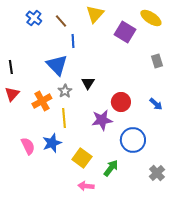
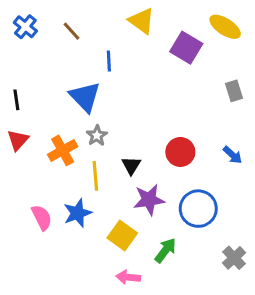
yellow triangle: (95, 14) -> (142, 21), turned -36
blue cross: (34, 18) -> (25, 27), moved
brown line: (61, 21) -> (72, 31), moved
black triangle: (88, 83) -> (131, 165), moved
purple star: (102, 120) -> (149, 200), moved

